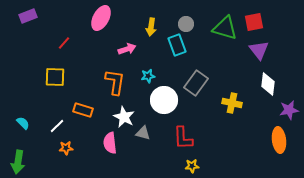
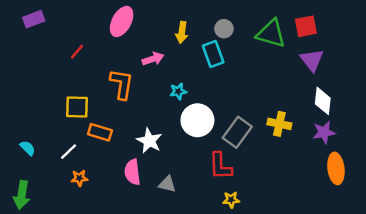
yellow square: (55, 77) -> (77, 107), moved
orange L-shape: (115, 82) -> (122, 84), moved
gray rectangle: (196, 83) -> (237, 132), moved
purple star: (289, 110) -> (324, 132), moved
gray triangle: (143, 133) -> (167, 184), moved

